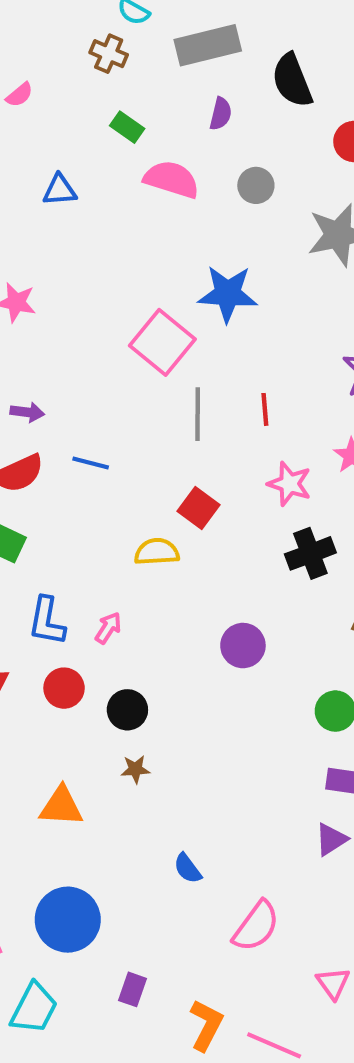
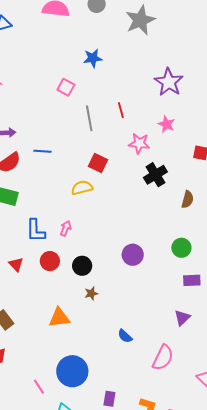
blue star: (228, 294) -> (93, 58), size x0.7
pink square: (162, 342) -> (66, 87), size x0.6
purple circle: (243, 646) -> (133, 255), moved
purple triangle: (331, 839) -> (182, 318), moved

